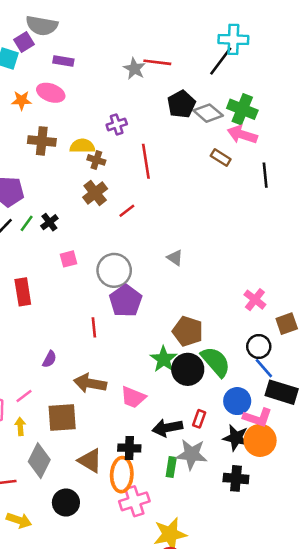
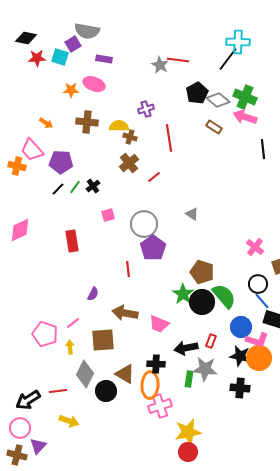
brown rectangle: (221, 157) -> (214, 127), moved
black circle: (66, 503) -> (106, 391), moved

